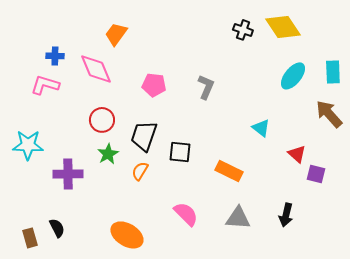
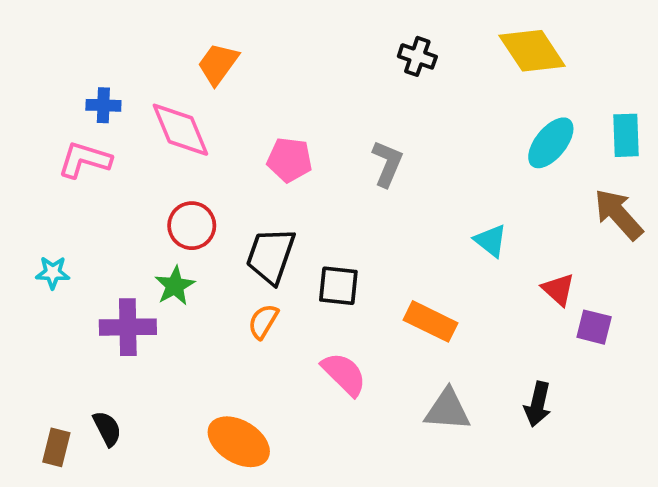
black cross: (243, 30) -> (417, 56), moved
cyan star: (28, 145) -> (53, 273), size x0.6
green star: (108, 154) -> (175, 286), moved
pink semicircle: (186, 214) -> (344, 374), moved
brown rectangle: (30, 238) -> (56, 447), turned 30

